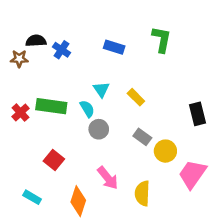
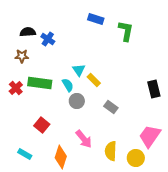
blue rectangle: (114, 47) -> (96, 19), moved
brown star: (19, 59) -> (22, 56), moved
yellow rectangle: (136, 97) -> (94, 80), moved
yellow circle: (165, 151) -> (136, 158), moved

